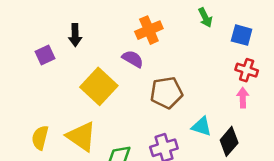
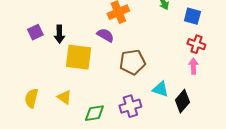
black arrow: (75, 35) -> (59, 34), moved
yellow square: (99, 86) -> (78, 57), turned -36
yellow triangle: (81, 136) -> (64, 97), size x0.6

